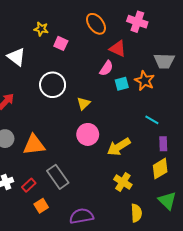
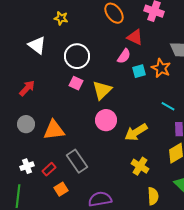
pink square: (61, 43) -> (76, 83), moved
white circle: (53, 85) -> (77, 56), moved
yellow triangle: (84, 103) -> (102, 90), size x1.5

